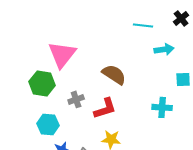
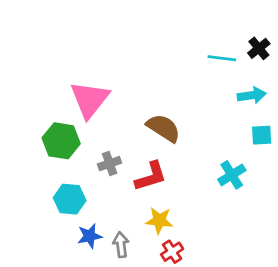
cyan line: (143, 25) -> (222, 58), moved
cyan arrow: (164, 49) -> (252, 95), moved
cyan cross: (162, 107) -> (232, 175), turned -36

